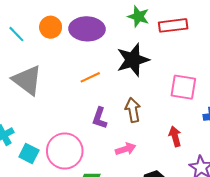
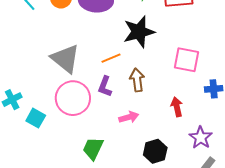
orange line: (90, 77) -> (111, 58), moved
gray triangle: (27, 80) -> (65, 59), moved
pink circle: (65, 151) -> (73, 98), moved

